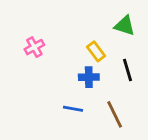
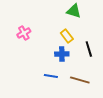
green triangle: (125, 26) -> (74, 11), moved
brown line: (115, 114) -> (80, 80), turned -48

